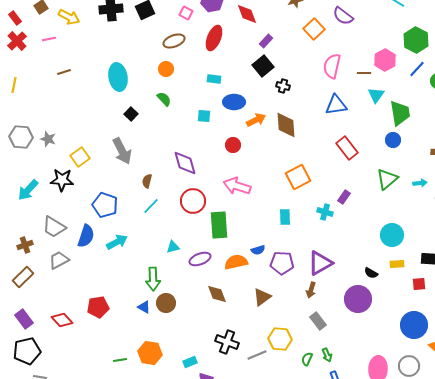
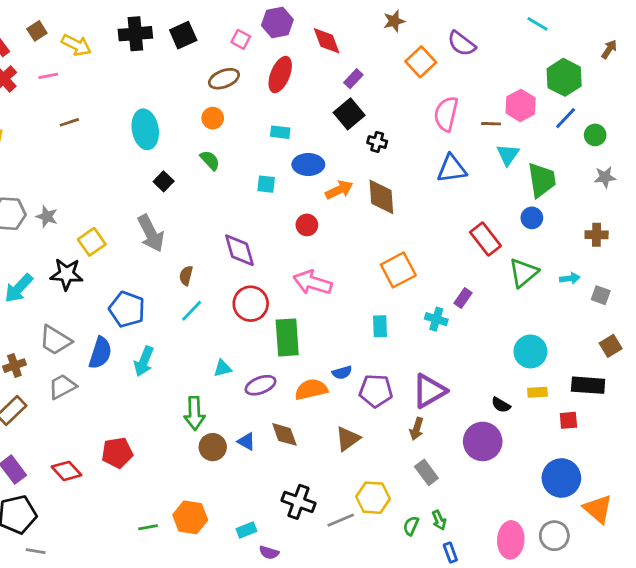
red rectangle: (347, 148) -> (485, 239), moved
cyan arrow: (117, 242) -> (144, 361), turned 140
blue triangle: (144, 307) -> (246, 441), moved

